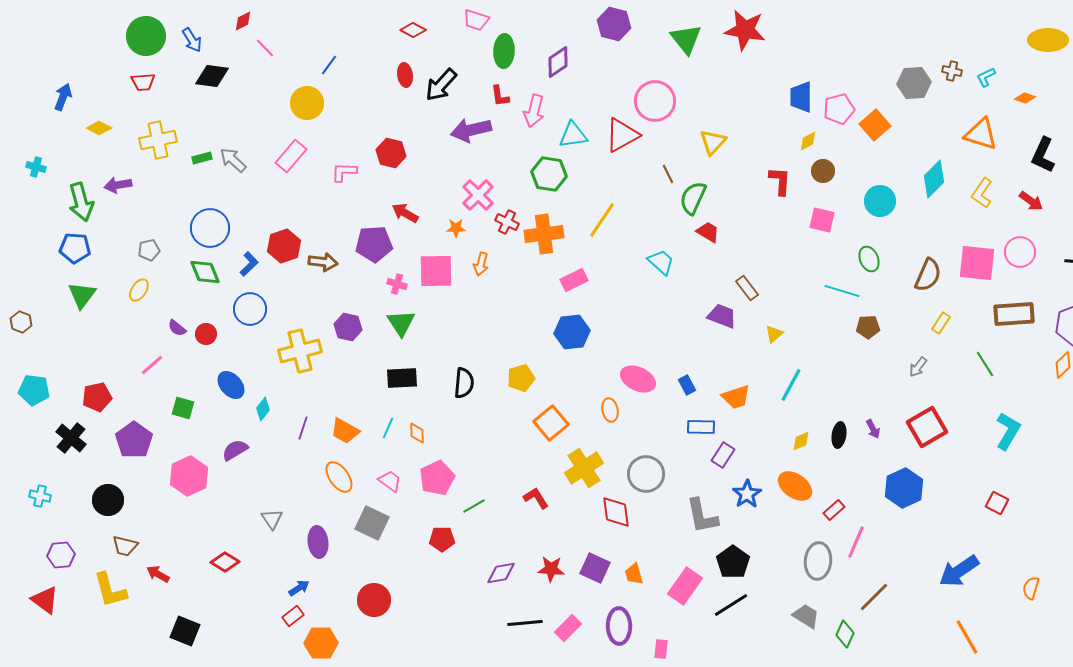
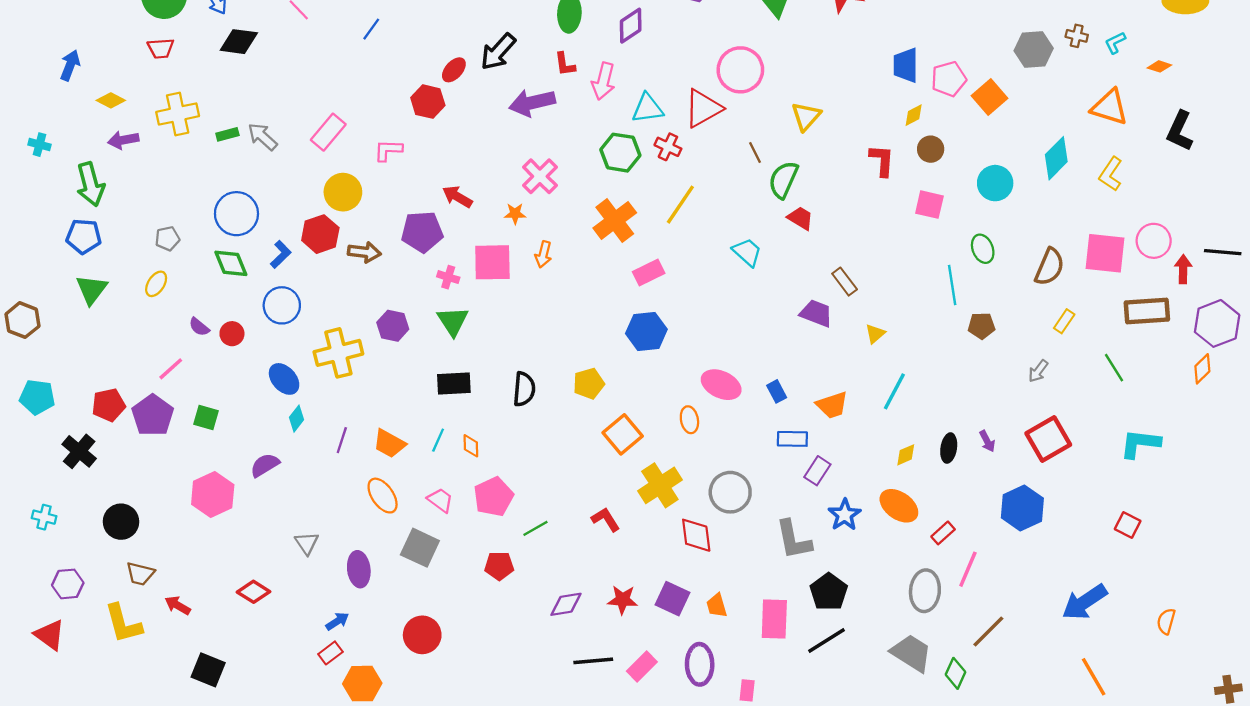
red ellipse: (405, 75) -> (454, 70), moved, turned 50
yellow circle: (307, 103) -> (343, 192), moved
red hexagon: (391, 153) -> (428, 102), moved
purple arrow: (118, 185) -> (123, 140), moved
red arrow: (1031, 201) -> (1183, 269), moved, turned -125
red cross: (507, 222) -> (668, 147), moved
orange cross: (544, 234) -> (615, 220), turned -30
cyan line: (842, 291) -> (952, 285), turned 64
brown hexagon: (21, 322) -> (22, 320), size x1.4
blue ellipse: (231, 385) -> (284, 379), moved
cyan L-shape: (1008, 431) -> (1140, 444), turned -114
purple pentagon: (134, 440) -> (153, 415), moved
pink rectangle: (685, 586) -> (774, 619), turned -33
gray trapezoid: (806, 616) -> (911, 653), size x1.4

